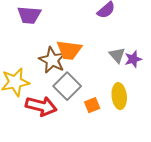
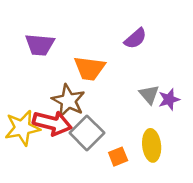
orange trapezoid: (69, 50) -> (89, 68), moved
red arrow: (41, 106) -> (52, 123), moved

